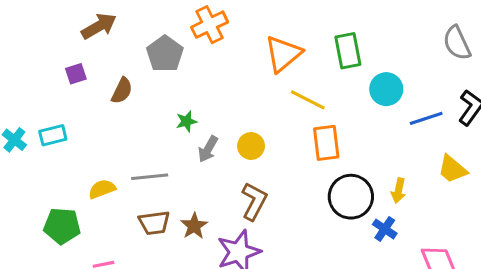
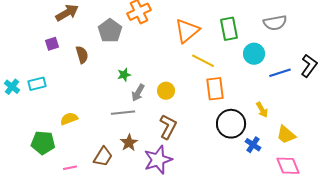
gray semicircle: (457, 43) -> (275, 23), moved, turned -75
brown semicircle: (122, 91) -> (82, 55), turned -42
yellow trapezoid: (452, 169) -> (286, 135), moved
gray line: (150, 177) -> (123, 113), moved
yellow arrow: (399, 191) -> (262, 110), moved, turned -42
brown trapezoid: (154, 223) -> (103, 157), moved, turned -50

